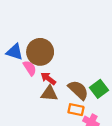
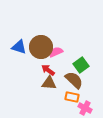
pink semicircle: (30, 68) -> (56, 52), moved, turned -80
green square: (99, 89) -> (81, 65), moved

